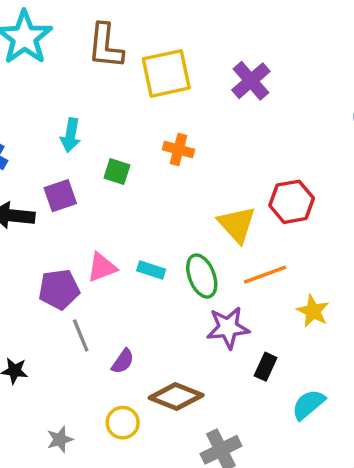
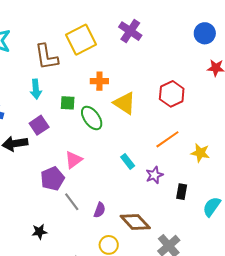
brown L-shape: (106, 46) -> (46, 57), moved
yellow triangle: (237, 224) -> (125, 103), moved
cyan rectangle: (151, 270) -> (128, 161), moved, turned 49
green ellipse: (202, 276) -> (92, 118), moved
purple star: (228, 328) -> (154, 175), size x0.7
brown diamond: (176, 397) -> (135, 222), turned 40

